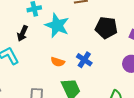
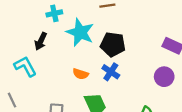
black pentagon: (106, 28) -> (113, 44), moved

